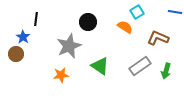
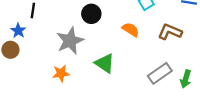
orange semicircle: (125, 27) -> (131, 30), moved
gray rectangle: (140, 66) -> (160, 73), moved
green arrow: (166, 71) -> (186, 79), moved

